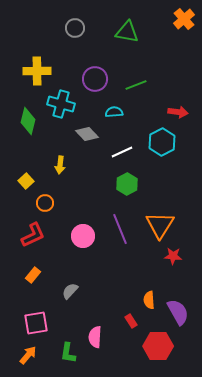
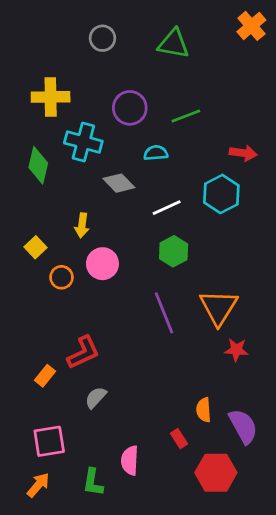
red L-shape: (33, 235) -> (83, 352), moved
pink circle: (83, 236) -> (102, 264), moved

